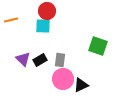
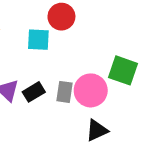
red circle: (47, 11) -> (61, 17), moved
pink circle: (63, 79) -> (91, 90), moved

